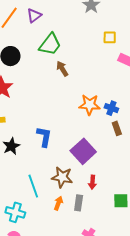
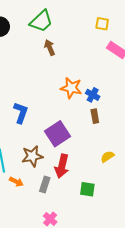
brown star: (62, 177) -> (32, 156), turned -30
red arrow: (92, 182) -> (62, 166), size x1.6
orange arrow: (58, 203) -> (16, 182), moved, turned 88

